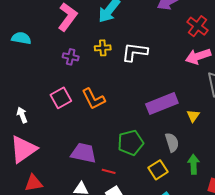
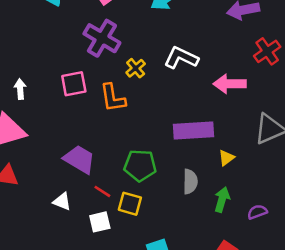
yellow cross: (103, 48) -> (136, 68), moved, turned 35
pink arrow: (198, 56) -> (230, 84), moved
purple cross: (71, 57) -> (102, 38), size x1.8
green arrow: (194, 164) -> (222, 200), moved
yellow square: (158, 170) -> (130, 204), moved, turned 30

